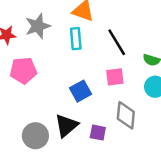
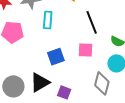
cyan rectangle: (76, 39) -> (48, 20), moved
gray diamond: (126, 115) -> (102, 83), moved

